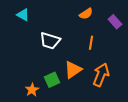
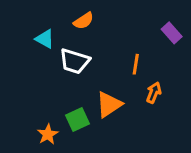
orange semicircle: (86, 14) -> (84, 21), moved
cyan triangle: (23, 15) -> (45, 39), moved
orange arrow: (101, 75) -> (154, 93), moved, size x0.6

